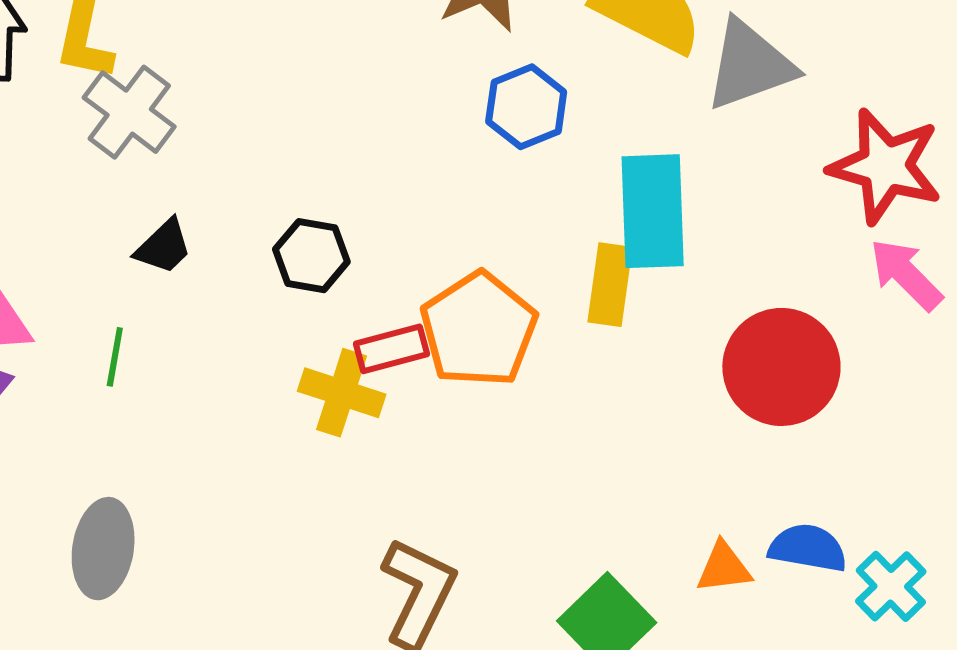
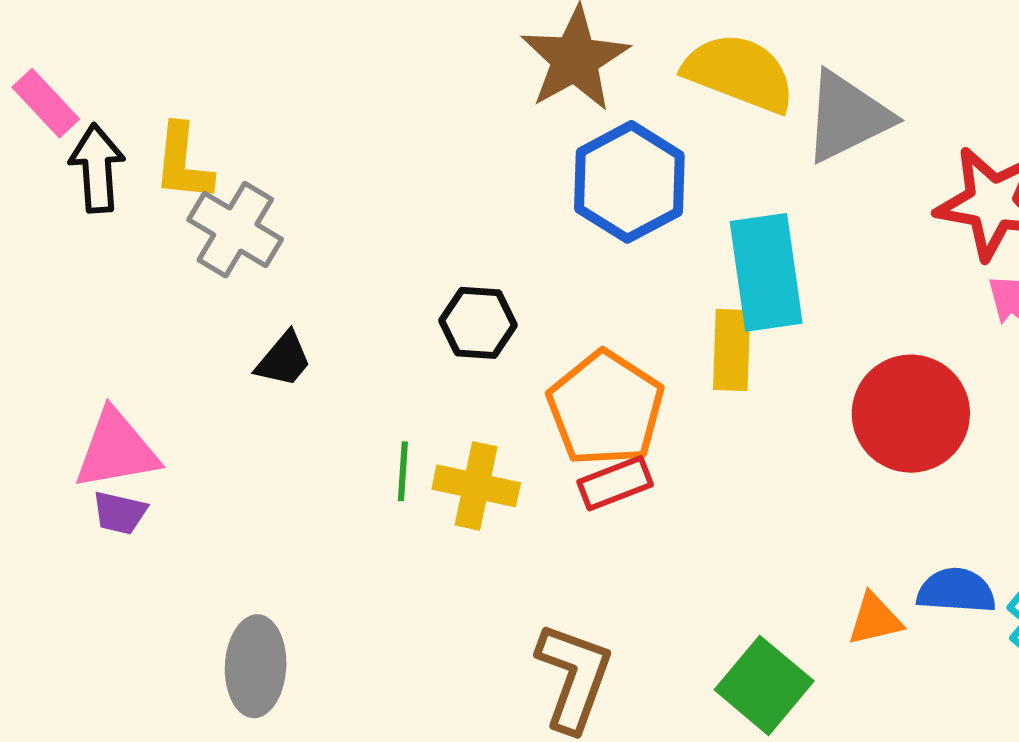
blue hexagon: (526, 107) -> (629, 182), size x1.4
black hexagon: (311, 256) -> (478, 323), moved
red rectangle: (392, 349) -> (615, 483), moved
green line: (115, 357) -> (403, 471), moved

